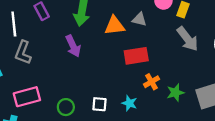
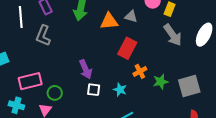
purple arrow: (73, 46) -> (86, 69), moved
gray L-shape: (23, 53) -> (43, 36), moved
red rectangle: (136, 56) -> (127, 48), turned -55
green circle: (66, 107) -> (55, 93), moved

